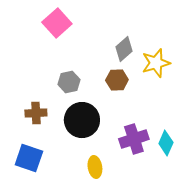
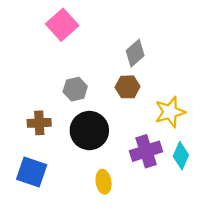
yellow star: (156, 63) -> (170, 112), moved

